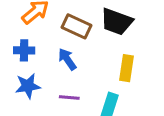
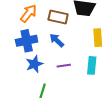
blue cross: (24, 50) -> (27, 41), size x1.5

